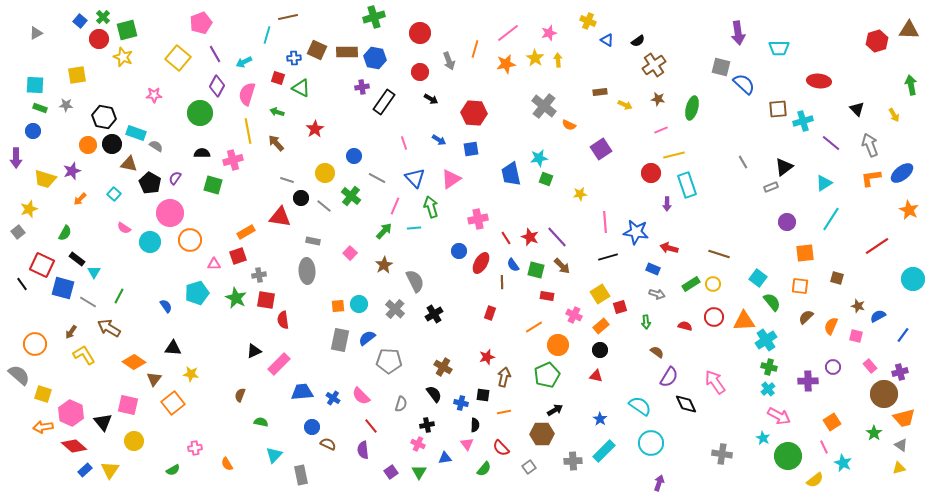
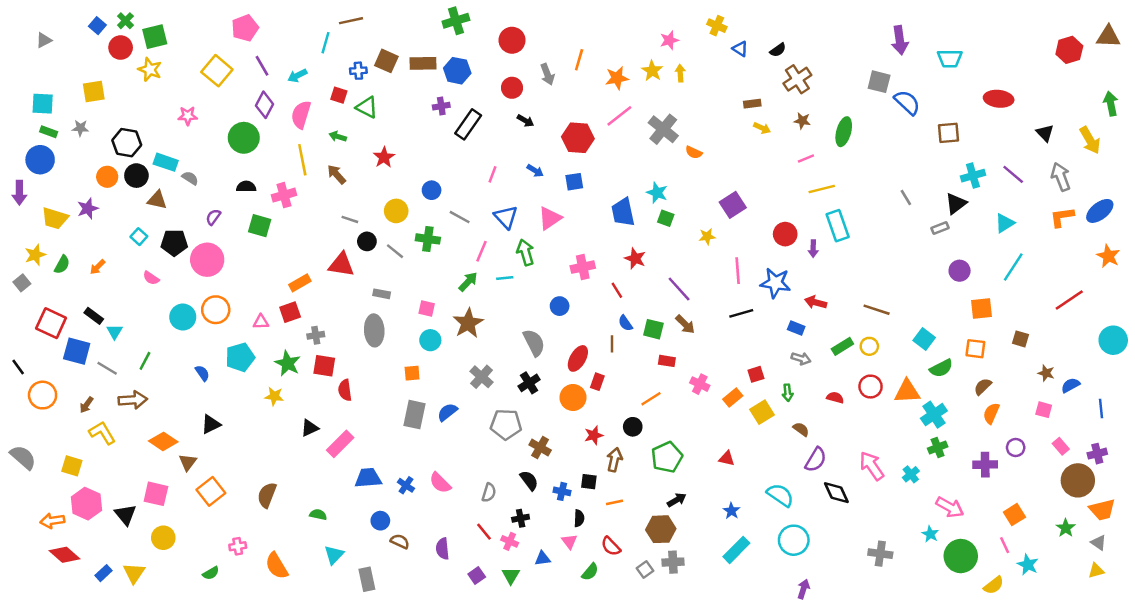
pink line: (508, 33) -> (619, 116), moved
brown rectangle: (600, 92) -> (752, 104), moved
yellow arrow: (894, 115) -> (1090, 140), size x1.6
cyan cross: (803, 121) -> (973, 176), moved
blue circle: (33, 131) -> (40, 160), size x1.5
pink line: (404, 143) -> (493, 174), turned 40
purple square: (601, 149) -> (733, 205), moved
cyan star: (539, 158) -> (657, 193), turned 30
red circle: (651, 173) -> (785, 234), moved
black pentagon: (150, 183) -> (174, 243), moved, turned -30
green cross: (351, 196) -> (428, 239), turned -30
orange arrow: (80, 199) -> (97, 267), moved
green semicircle: (65, 233) -> (62, 265), moved
red star: (530, 237) -> (635, 258), moved
orange circle: (190, 240) -> (216, 310), moved
cyan circle: (150, 242) -> (183, 317), moved
pink square: (350, 253) -> (427, 308), turned -32
red ellipse: (481, 263) -> (578, 358), moved
brown star: (384, 265) -> (468, 323), size x1.4
gray semicircle: (415, 281) -> (534, 343), moved
black line: (22, 284) -> (18, 367), moved
yellow square: (600, 294) -> (762, 412), moved
green semicircle: (772, 302) -> (941, 368), turned 102
cyan circle: (359, 304) -> (430, 340), moved
orange semicircle: (831, 326) -> (991, 413), moved
brown arrow: (109, 328) -> (133, 400), turned 145
blue line: (903, 335) -> (1101, 408), turned -42
orange circle: (35, 344) -> (43, 395), moved
orange circle: (558, 345) -> (573, 398), moved
black triangle: (173, 348) -> (211, 424), turned -30
black circle: (600, 350) -> (633, 427), moved
gray pentagon: (389, 361) -> (506, 424), moved
green cross: (769, 367) -> (938, 447), turned -35
yellow star: (191, 374) -> (274, 396), moved
cyan cross: (768, 389) -> (911, 474), moved
yellow square: (43, 394) -> (72, 466), moved
brown semicircle: (240, 395) -> (267, 495), moved, size x1.5
red line: (371, 426) -> (484, 532), moved
red diamond: (74, 446) -> (64, 555), moved
gray cross: (573, 461) -> (673, 562), moved
orange semicircle: (227, 464) -> (277, 566), size x1.6

